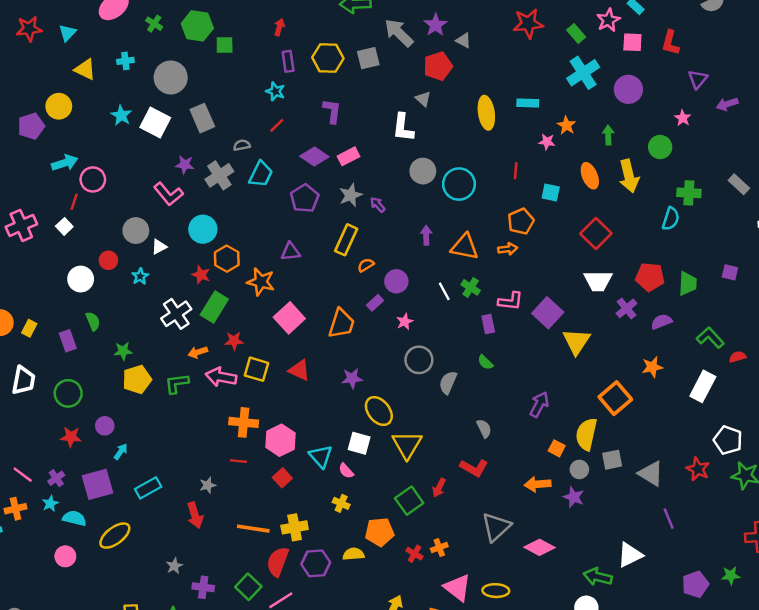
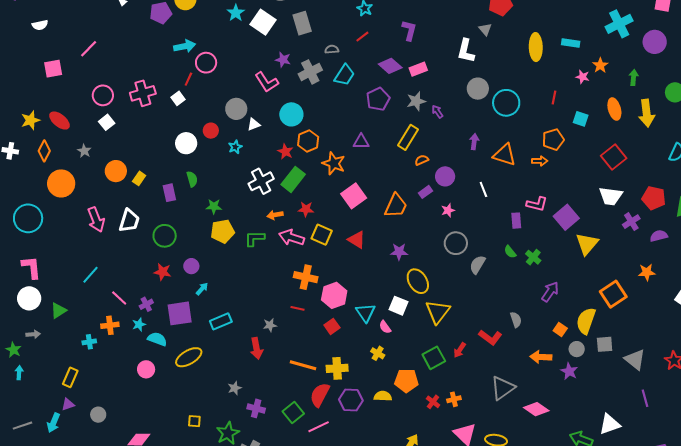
green cross: (471, 287) -> (533, 257), moved
gray semicircle: (484, 428) -> (516, 320), moved

